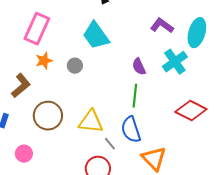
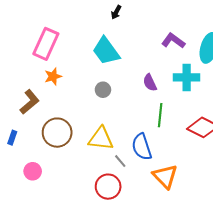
cyan cross: (175, 62) -> (187, 77), turned 35
gray circle: (75, 66) -> (103, 90), moved
green line: (135, 96) -> (160, 115), moved

